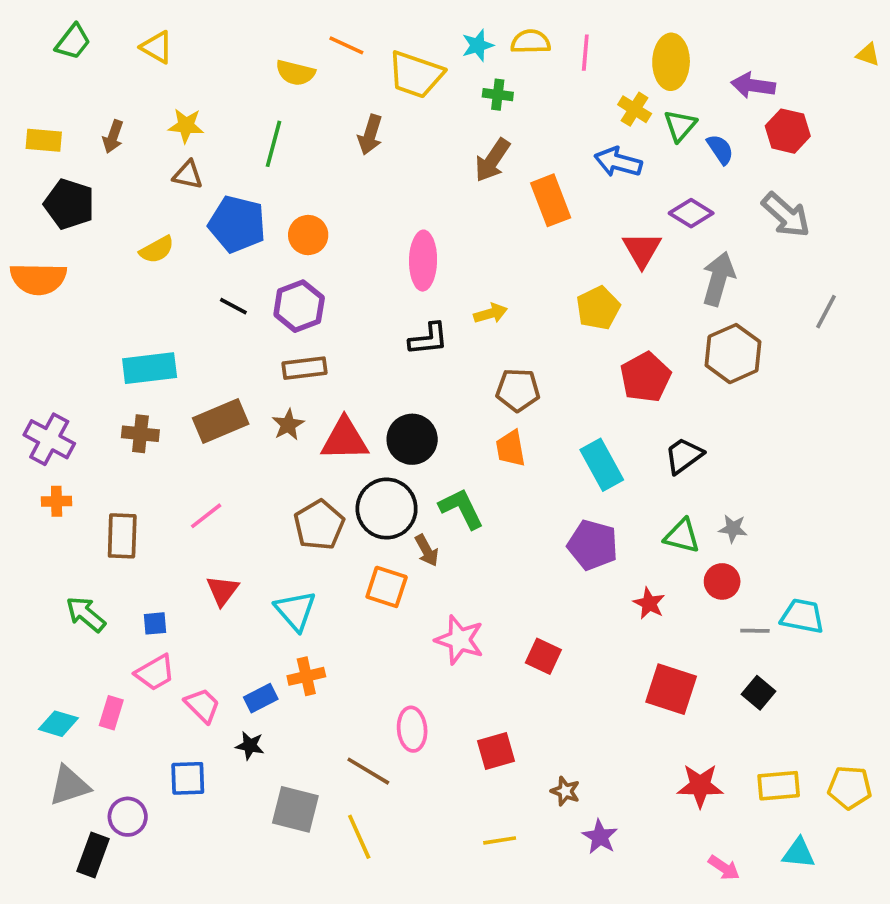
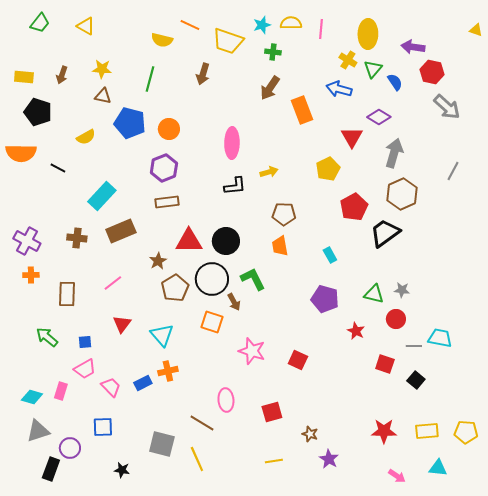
gray arrow: (786, 215) -> (447, 107), moved
black line: (233, 306) -> (58, 168), moved
cyan rectangle: (150, 368) -> (102, 196), moved, turned -40
brown star: (288, 425) -> (158, 261), moved
black trapezoid: (684, 456) -> (385, 233), moved, size x1.4
cyan rectangle: (602, 465) -> (330, 255), size x0.6
red square: (671, 689) -> (385, 364), moved, size x0.7
black star: (250, 746) -> (122, 470), moved

